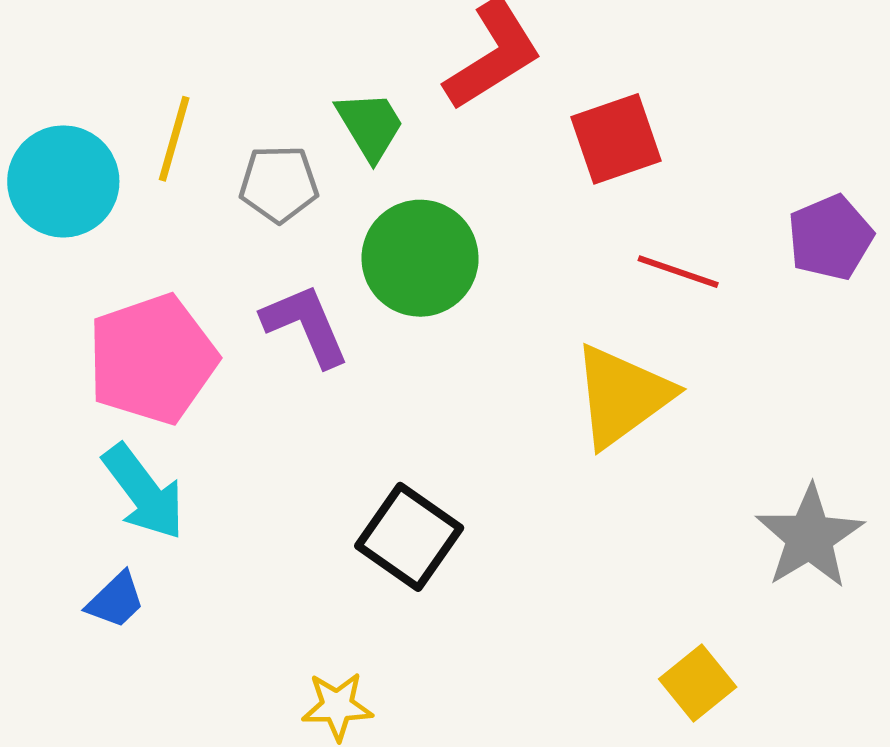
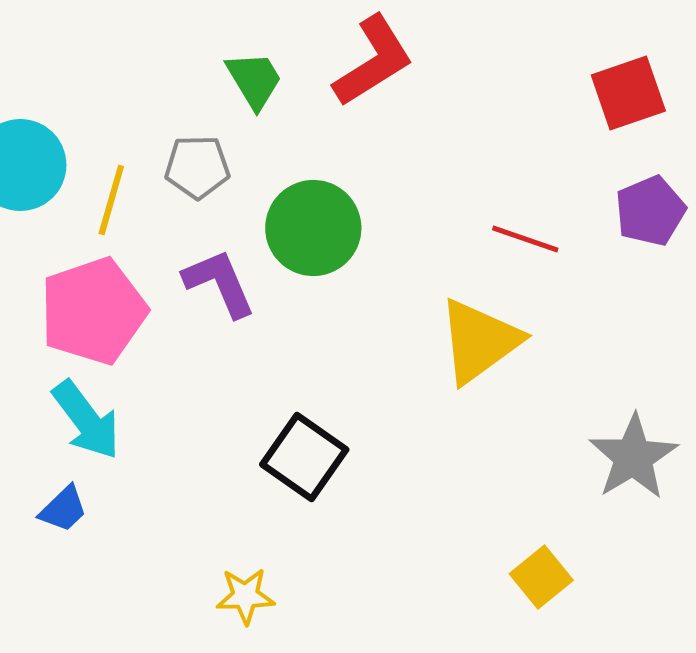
green trapezoid: (370, 125) -> (254, 80), moved
yellow line: (174, 139) -> (111, 200), moved
red square: (616, 139) -> (628, 93), moved

